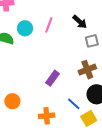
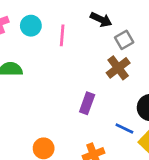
cyan circle: (25, 28) -> (31, 26), moved
brown cross: (87, 70) -> (118, 68), moved

